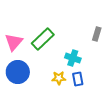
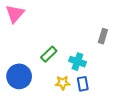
green rectangle: (43, 39) -> (49, 54), moved, size x0.7
pink triangle: (14, 42) -> (15, 14), moved

